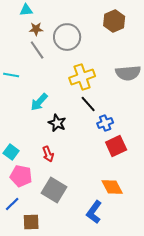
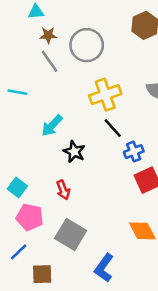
blue L-shape: (94, 212) -> (104, 268), moved

